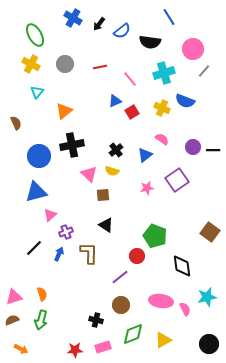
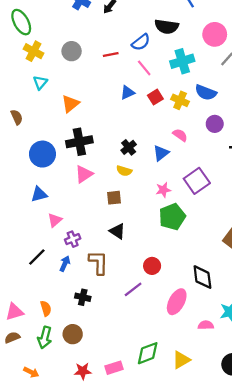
blue semicircle: (122, 31) -> (141, 42), moved
green ellipse: (35, 35) -> (21, 22), moved
red square: (132, 112) -> (155, 97), moved
purple circle: (193, 147) -> (215, 124), moved
pink triangle: (89, 174) -> (84, 174), moved, turned 42
blue triangle: (36, 192) -> (39, 194), size x0.7
green pentagon: (155, 236) -> (172, 217), moved, turned 30
pink ellipse: (161, 301) -> (177, 302), moved, turned -70
brown circle: (121, 305) -> (73, 334), moved
pink semicircle: (185, 309) -> (206, 325), turned -64
black cross: (96, 320) -> (83, 297), moved
orange arrow: (21, 349) -> (31, 372), moved

